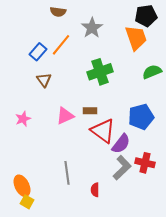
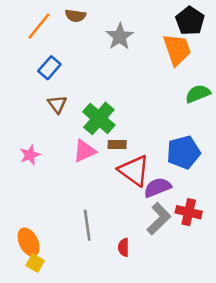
black pentagon: (146, 16) -> (190, 21), turned -30
orange line: (61, 45) -> (39, 26), moved
green cross: (100, 72) -> (99, 118), moved, turned -30
purple semicircle: (121, 144) -> (157, 187), turned -150

